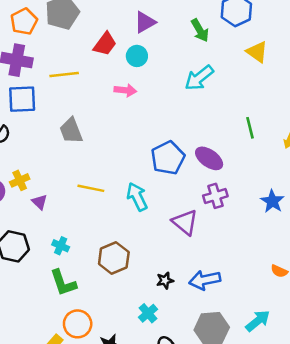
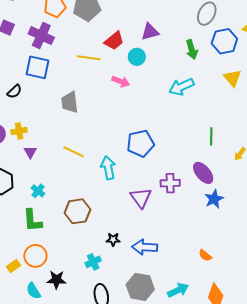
yellow line: (64, 75) -> (89, 58), moved
purple ellipse: (209, 158) -> (203, 173), moved

